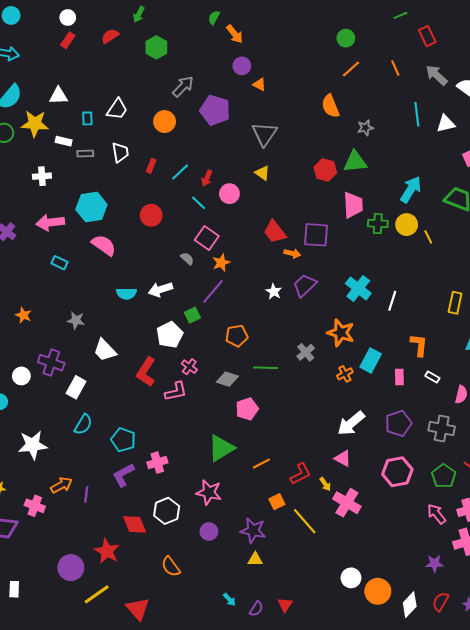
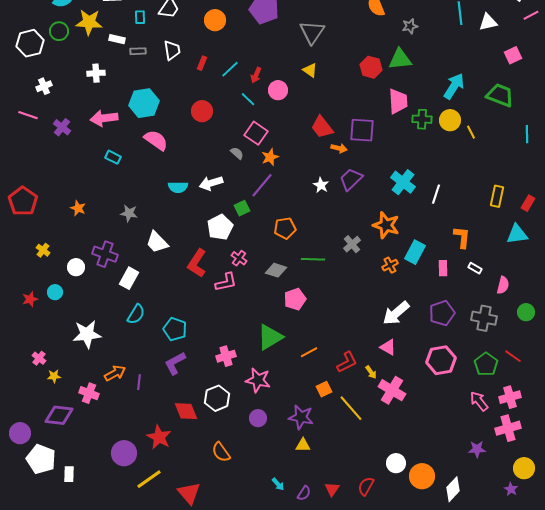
pink cross: (157, 463) -> (226, 356), moved
red semicircle: (441, 602) -> (366, 486), moved

